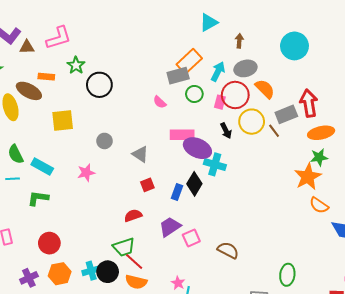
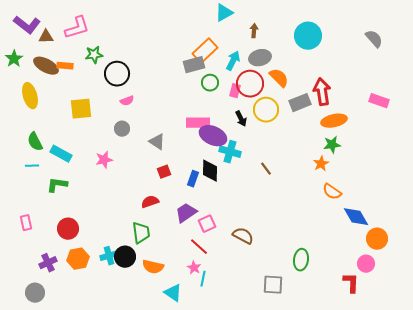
green star: (76, 65) -> (94, 55), turned 30
brown ellipse: (29, 91) -> (46, 66), moved
pink semicircle: (160, 102) -> (127, 101), moved, turned -64
brown line: (274, 131) -> (266, 169), moved
orange star: (308, 177) -> (321, 164), size x0.6
black diamond: (194, 184) -> (210, 171), turned -30
green trapezoid: (124, 247) -> (141, 233), turned -80
red line: (134, 261) -> (199, 247), moved

